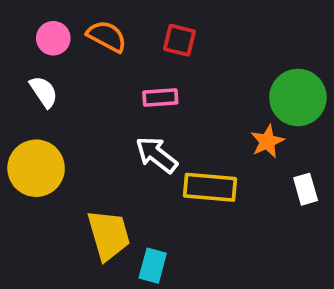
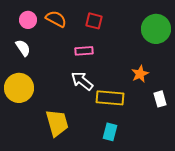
green circle: (298, 97) -> (156, 29), moved
cyan rectangle: (153, 266) -> (110, 132), moved

